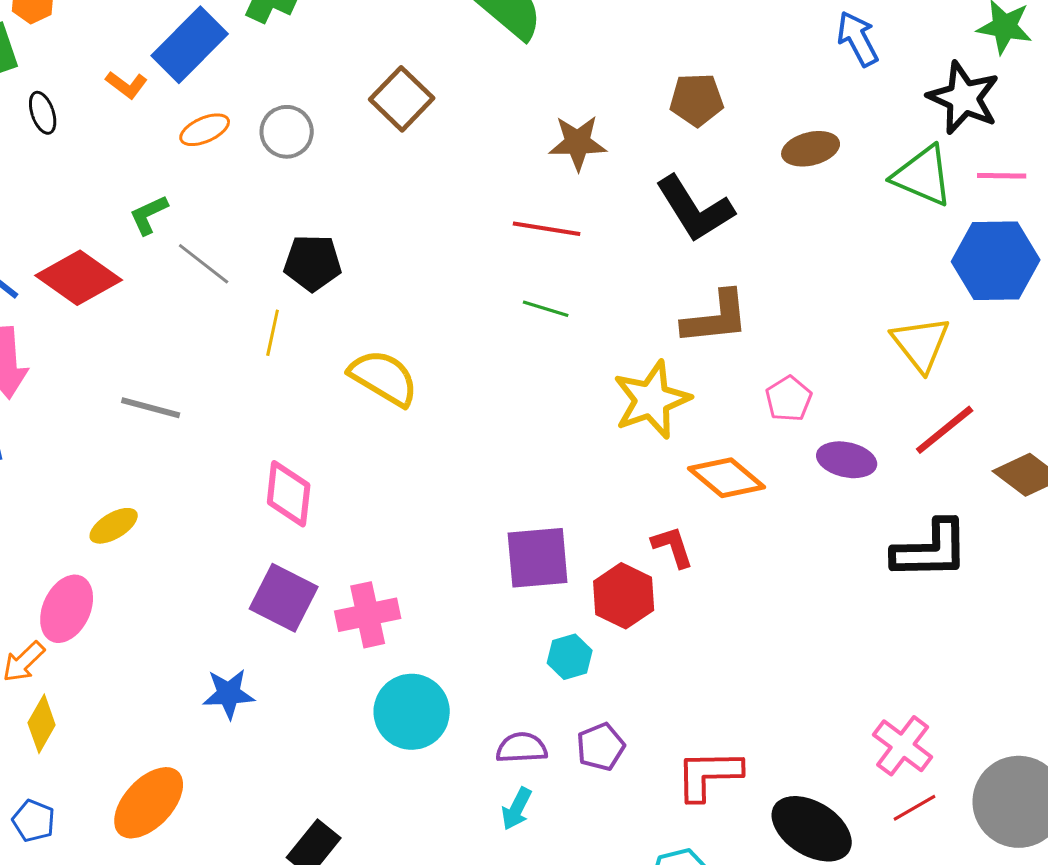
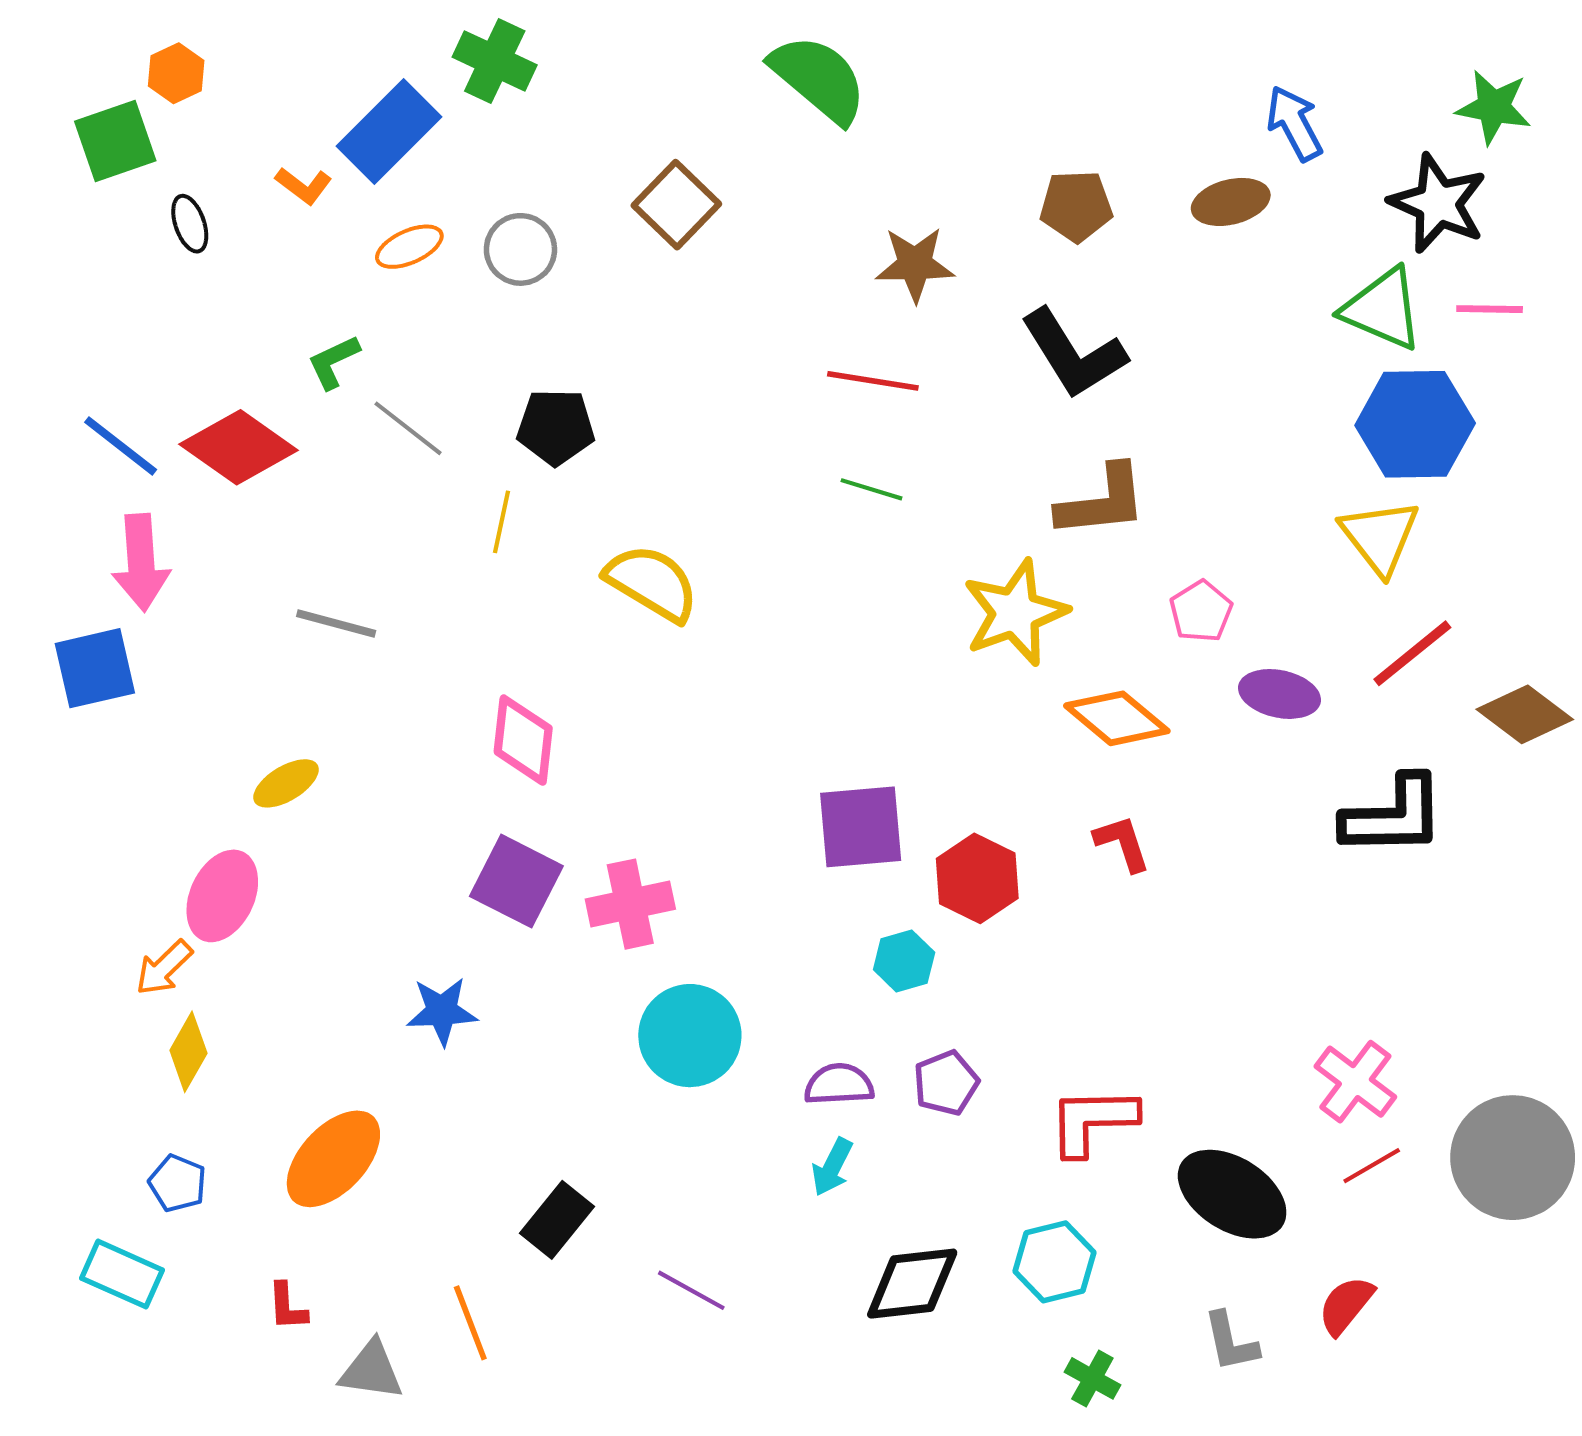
brown ellipse: (811, 149) -> (1231, 202), moved
blue hexagon: (996, 261) -> (1415, 424), moved
red L-shape: (673, 547) -> (1122, 843), moved

